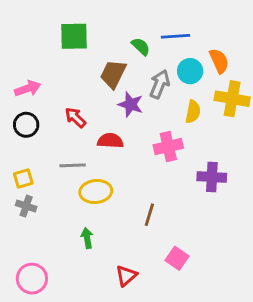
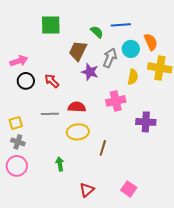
black circle: (26, 125) -> (26, 81), moved
red semicircle: (110, 141) -> (77, 107), moved
yellow ellipse: (96, 192) -> (78, 132), moved
pink square: (177, 258) -> (129, 189), moved
pink circle: (32, 279) -> (17, 166), moved

